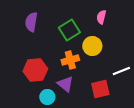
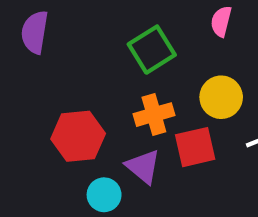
purple semicircle: (31, 22) -> (35, 32), moved
yellow circle: (92, 46) -> (221, 97), moved
red square: (100, 89) -> (195, 147), moved

